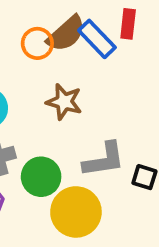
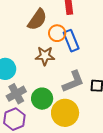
blue rectangle: (97, 39) -> (71, 41), moved, turned 35
orange circle: (37, 43) -> (57, 33), moved

